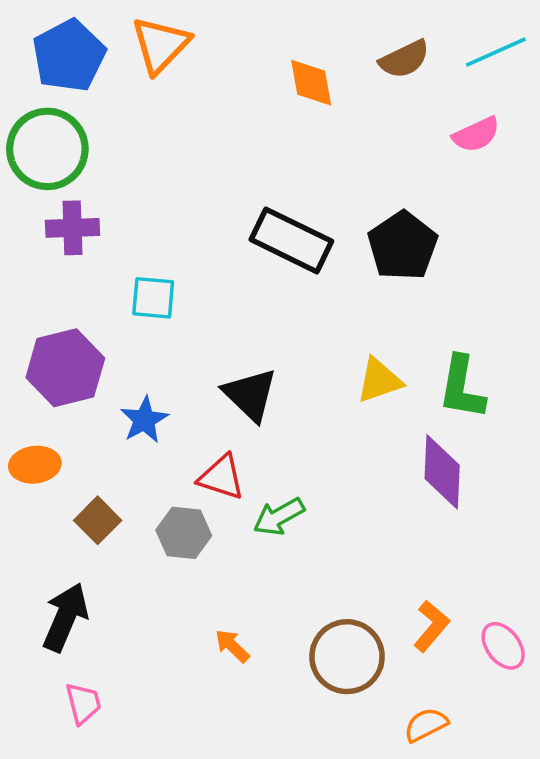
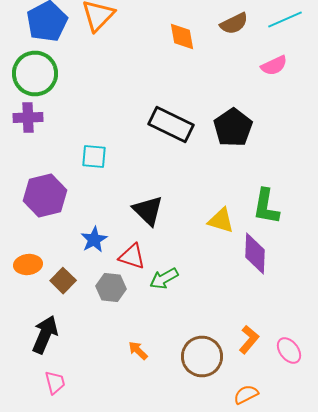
purple cross: (73, 228) -> (28, 118), moved
yellow triangle: (379, 380) -> (221, 220), moved, turned 36
blue star: (144, 420) -> (94, 240), moved
orange ellipse: (35, 465) -> (28, 264), moved

